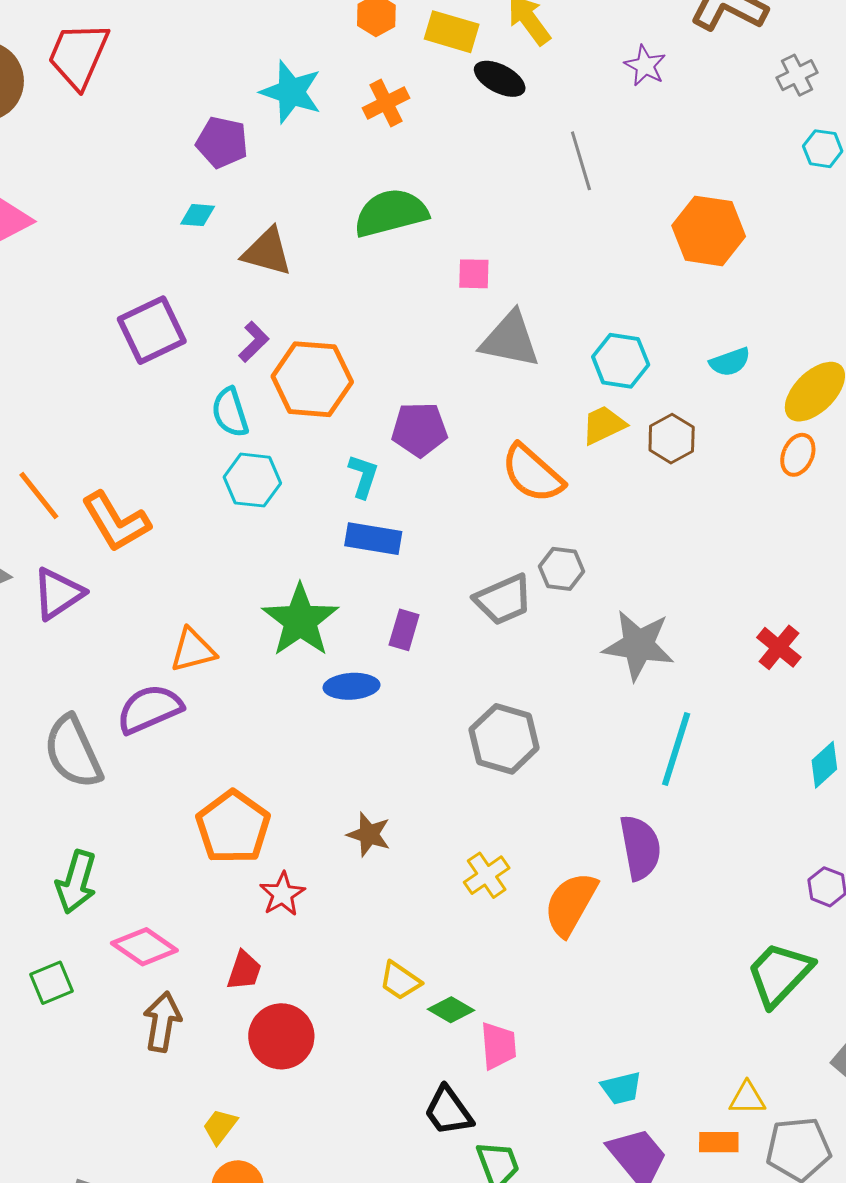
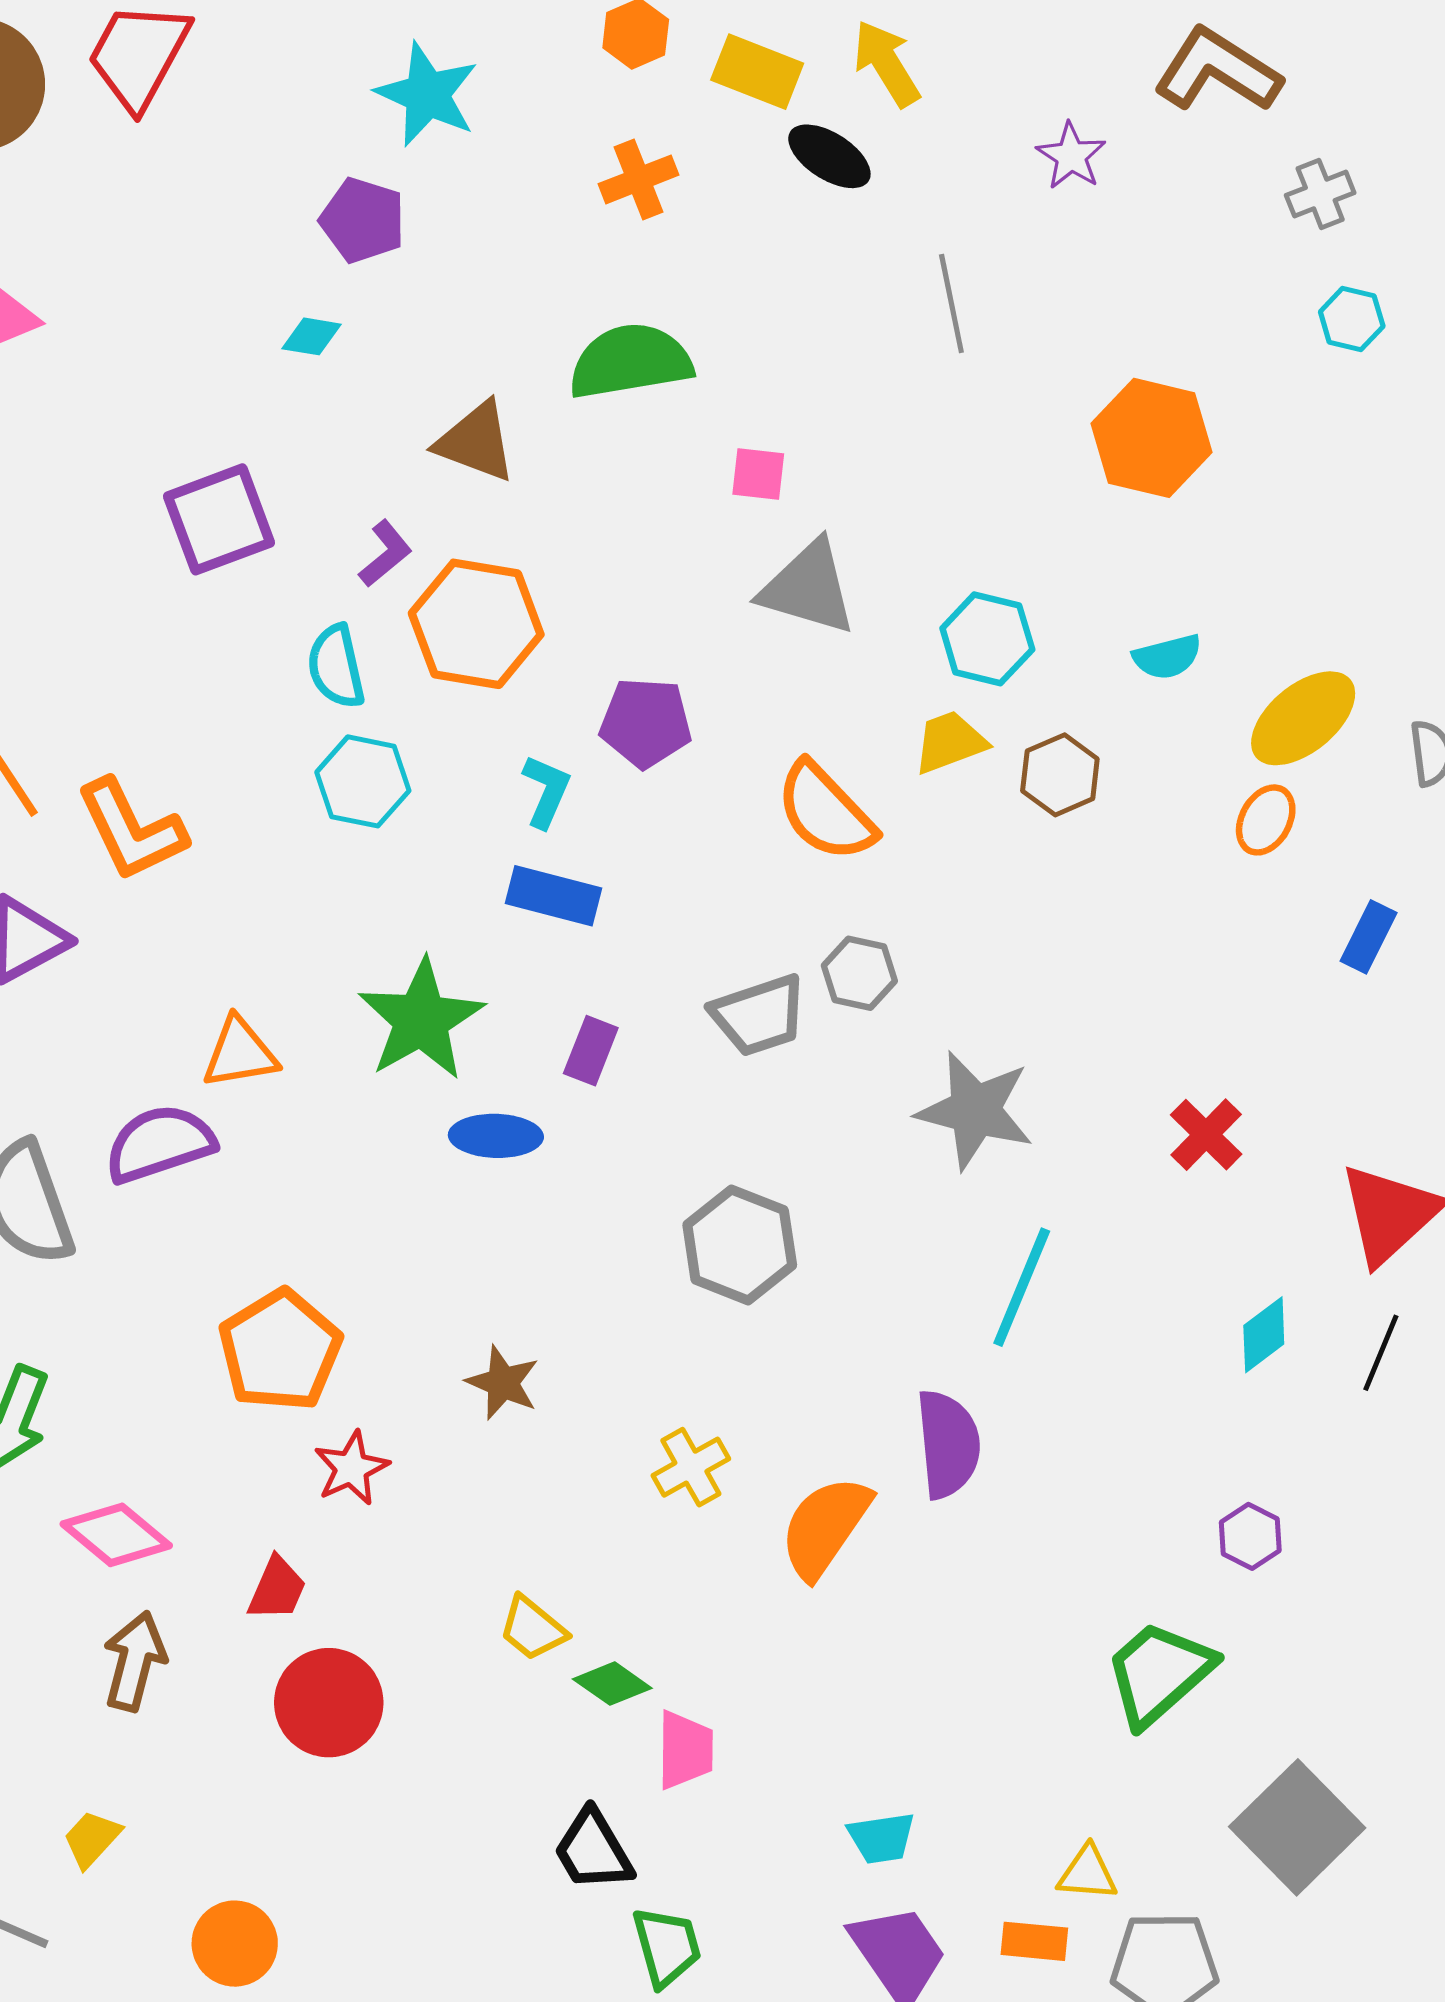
cyan star: (291, 92) -> (427, 94), moved
brown triangle: (267, 252) -> (476, 442), moved
yellow trapezoid: (220, 1126) -> (92, 1839), moved

